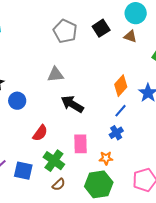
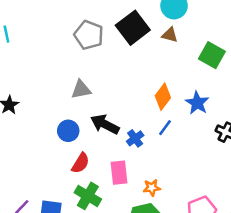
black square: (101, 28) -> (133, 28), size x1.5
blue circle: (17, 101) -> (68, 131), moved
red semicircle: (40, 133) -> (80, 163), moved
blue cross: (116, 133) -> (135, 138), moved

